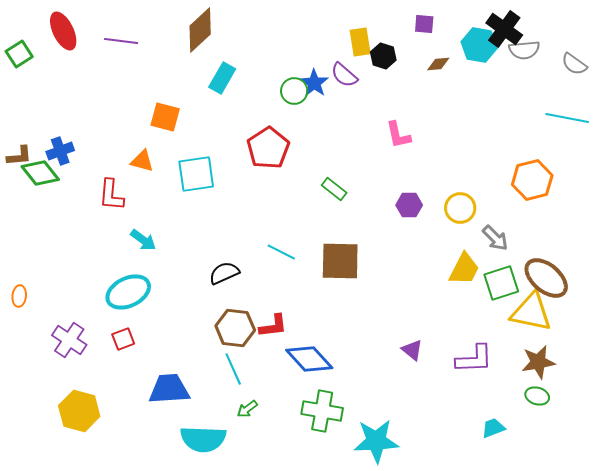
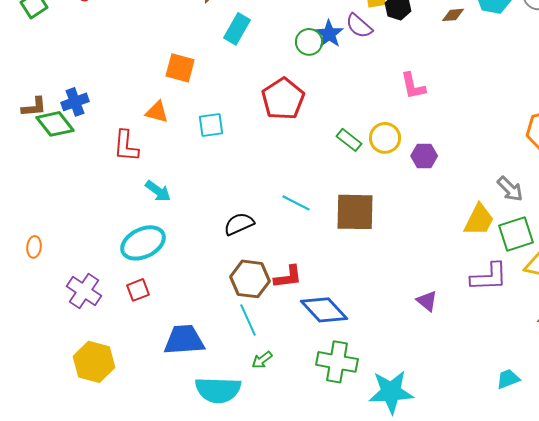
cyan square: (196, 174) -> (211, 125), size x0.7
yellow circle: (460, 208) -> (385, 138), moved
purple L-shape: (474, 359) -> (489, 277), moved

